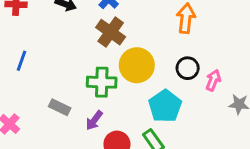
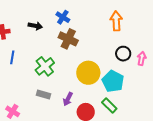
blue line: (21, 61) -> (12, 57), moved
yellow circle: (137, 65) -> (88, 73), moved
green cross: (102, 82) -> (45, 66), moved, turned -30

